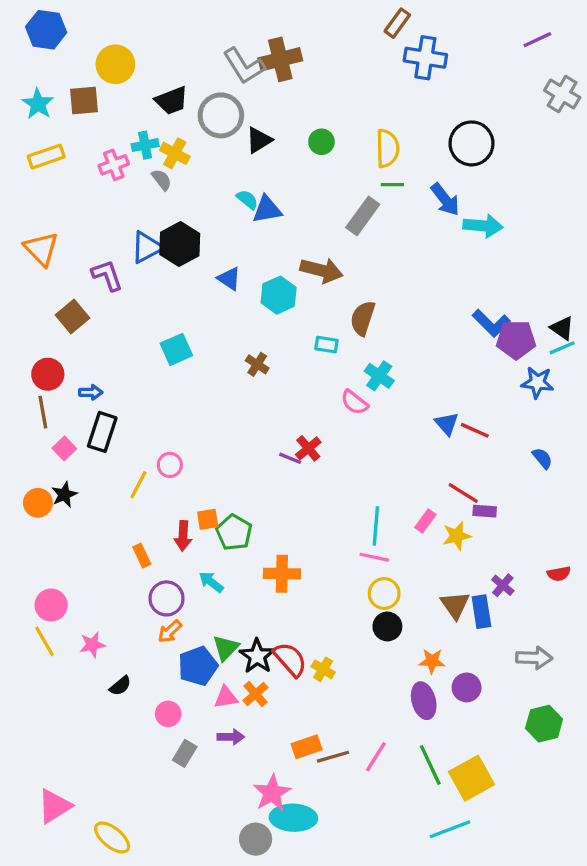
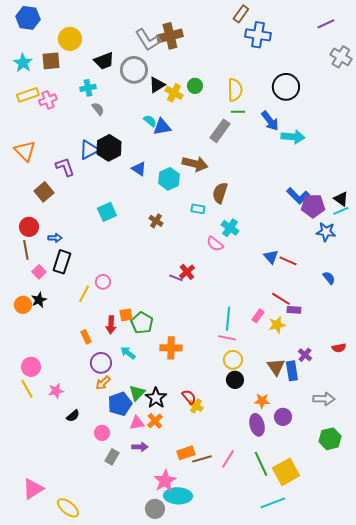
yellow cross: (175, 153) -> (174, 93), moved
pink cross: (114, 165) -> (48, 100), moved
red semicircle: (290, 659) -> (189, 397), moved, size x0.7

